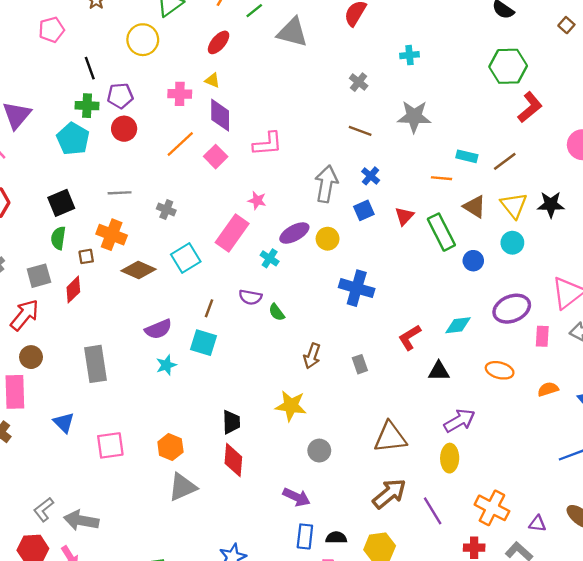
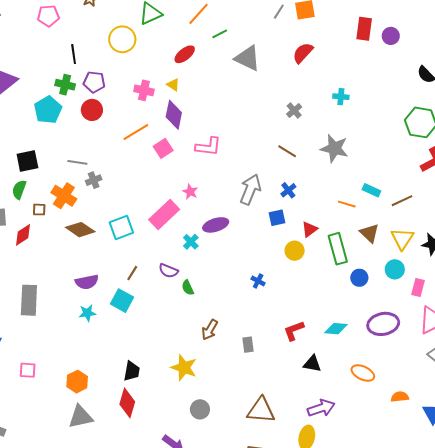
gray cross: (166, 210) -> (94, 180), moved, turned 35
yellow circle: (328, 239) -> (295, 251), moved
blue cross: (357, 288) -> (258, 281), size x0.5
pink rectangle: (542, 336) -> (418, 288), moved
pink square: (110, 445) -> (28, 370), size x0.7

